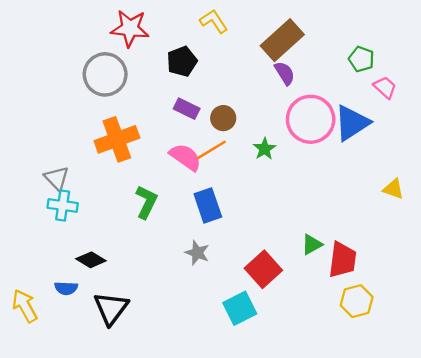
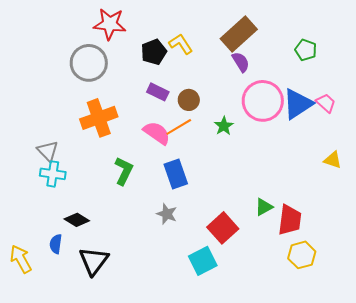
yellow L-shape: (214, 21) -> (181, 44), moved
pink trapezoid: (385, 87) -> (326, 103), moved
blue semicircle: (66, 288) -> (56, 244), turned 96

